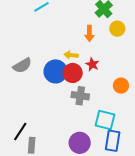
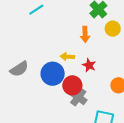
red circle: (73, 73) -> (72, 85), moved
gray cross: (80, 96) -> (78, 97), turned 30

